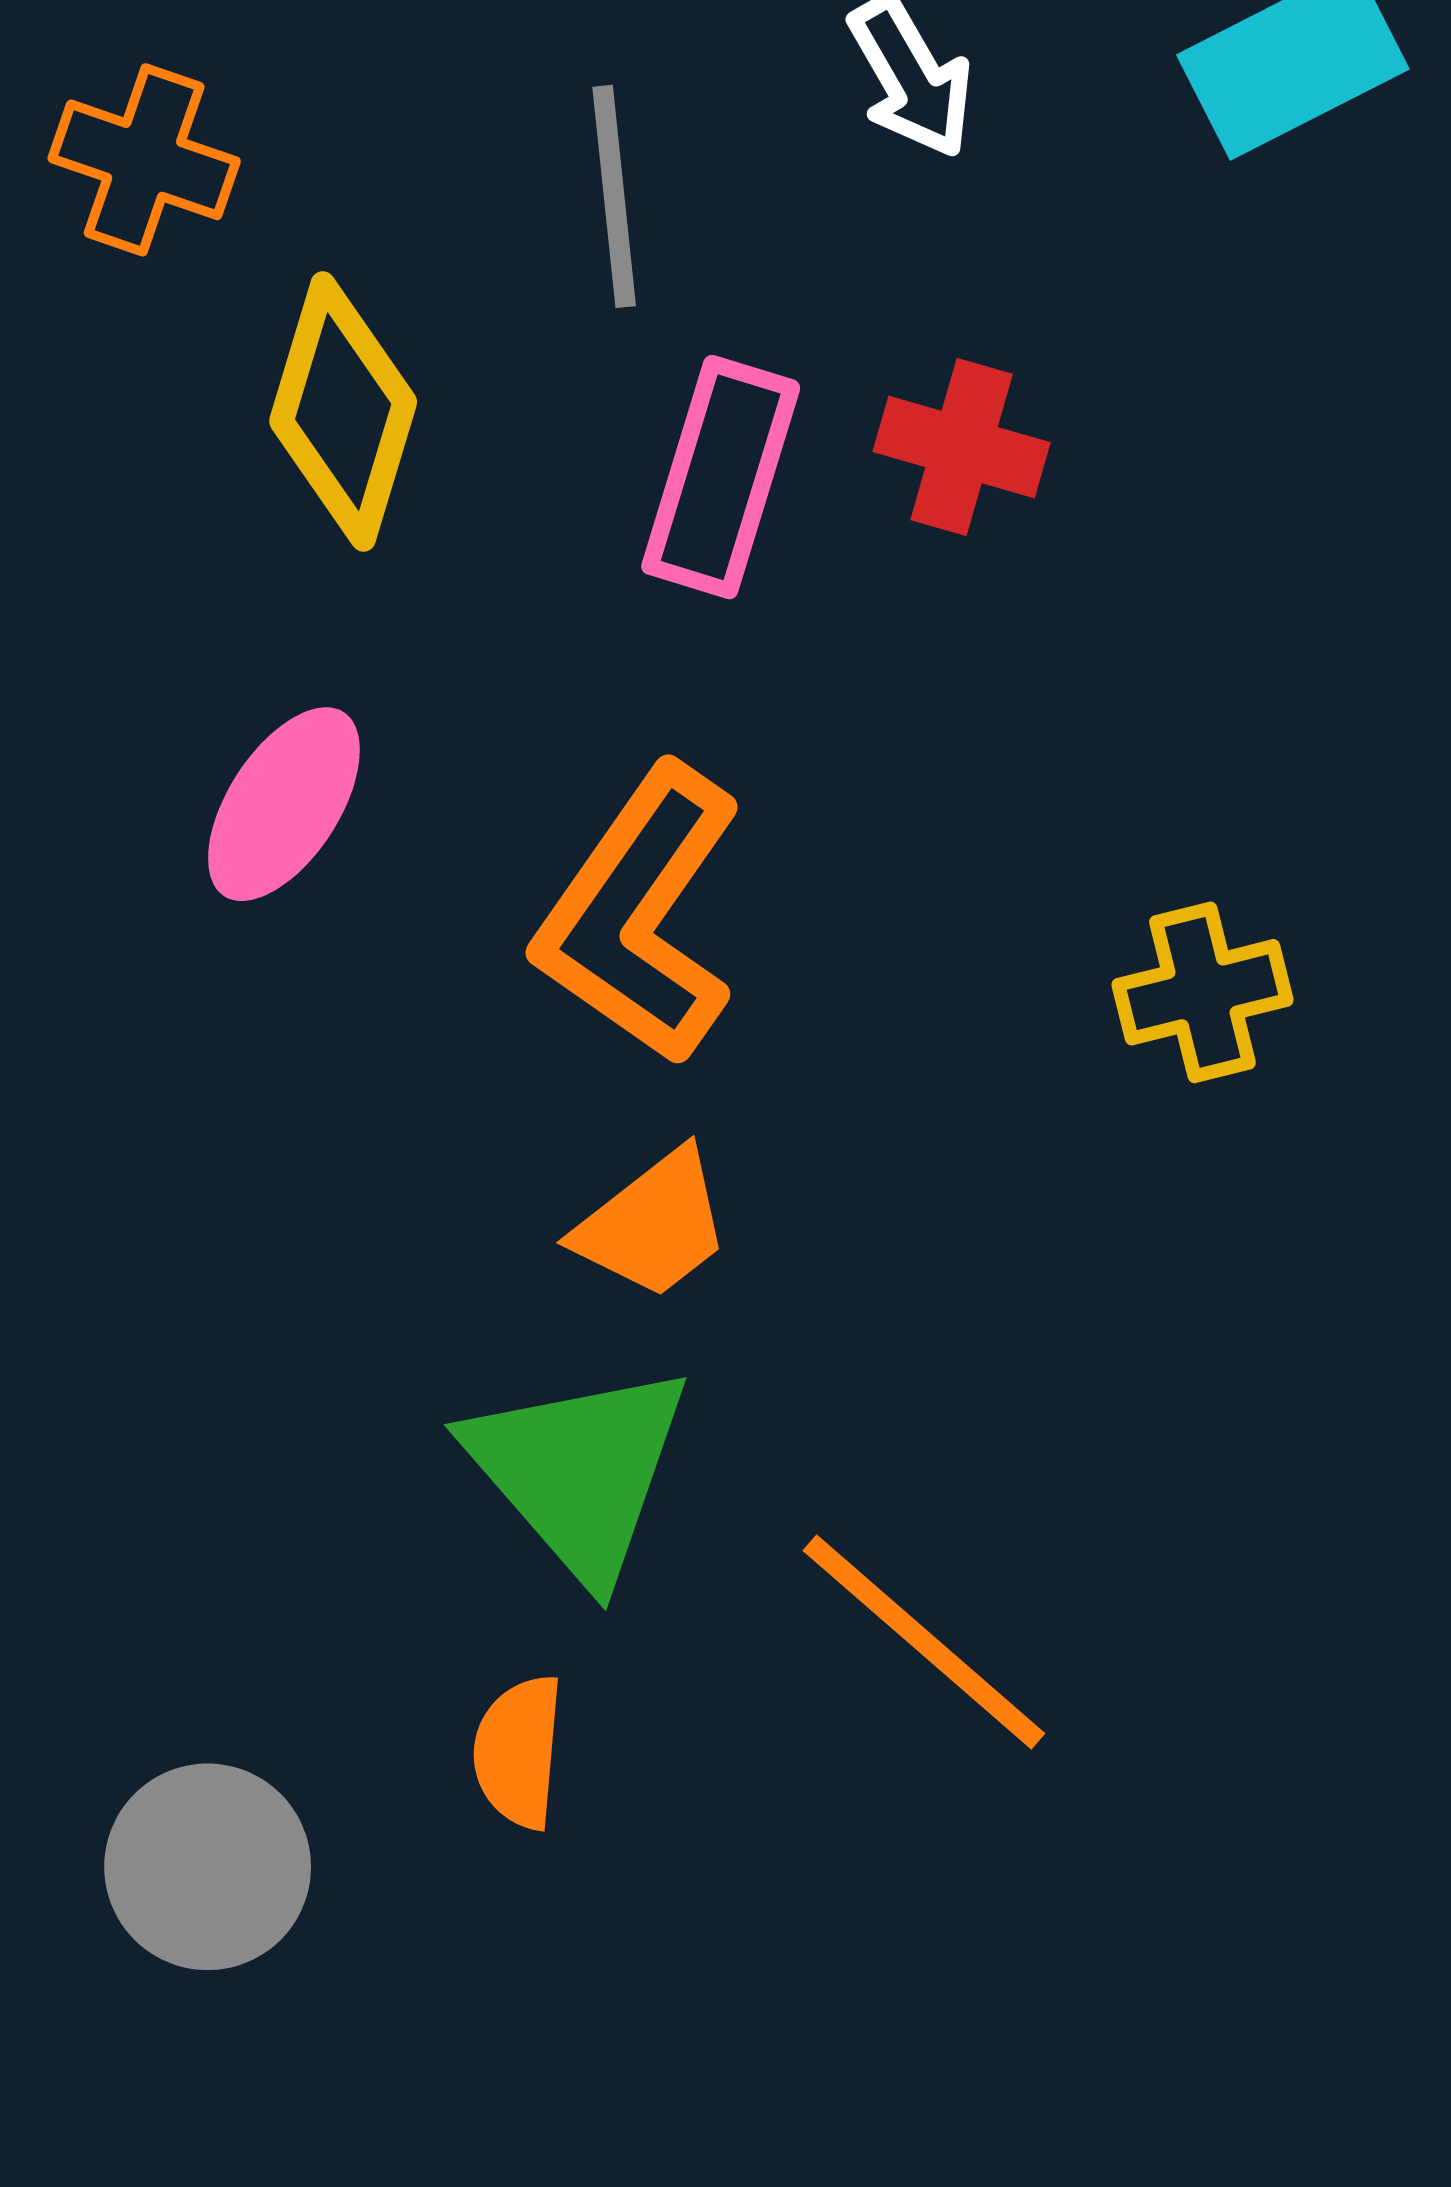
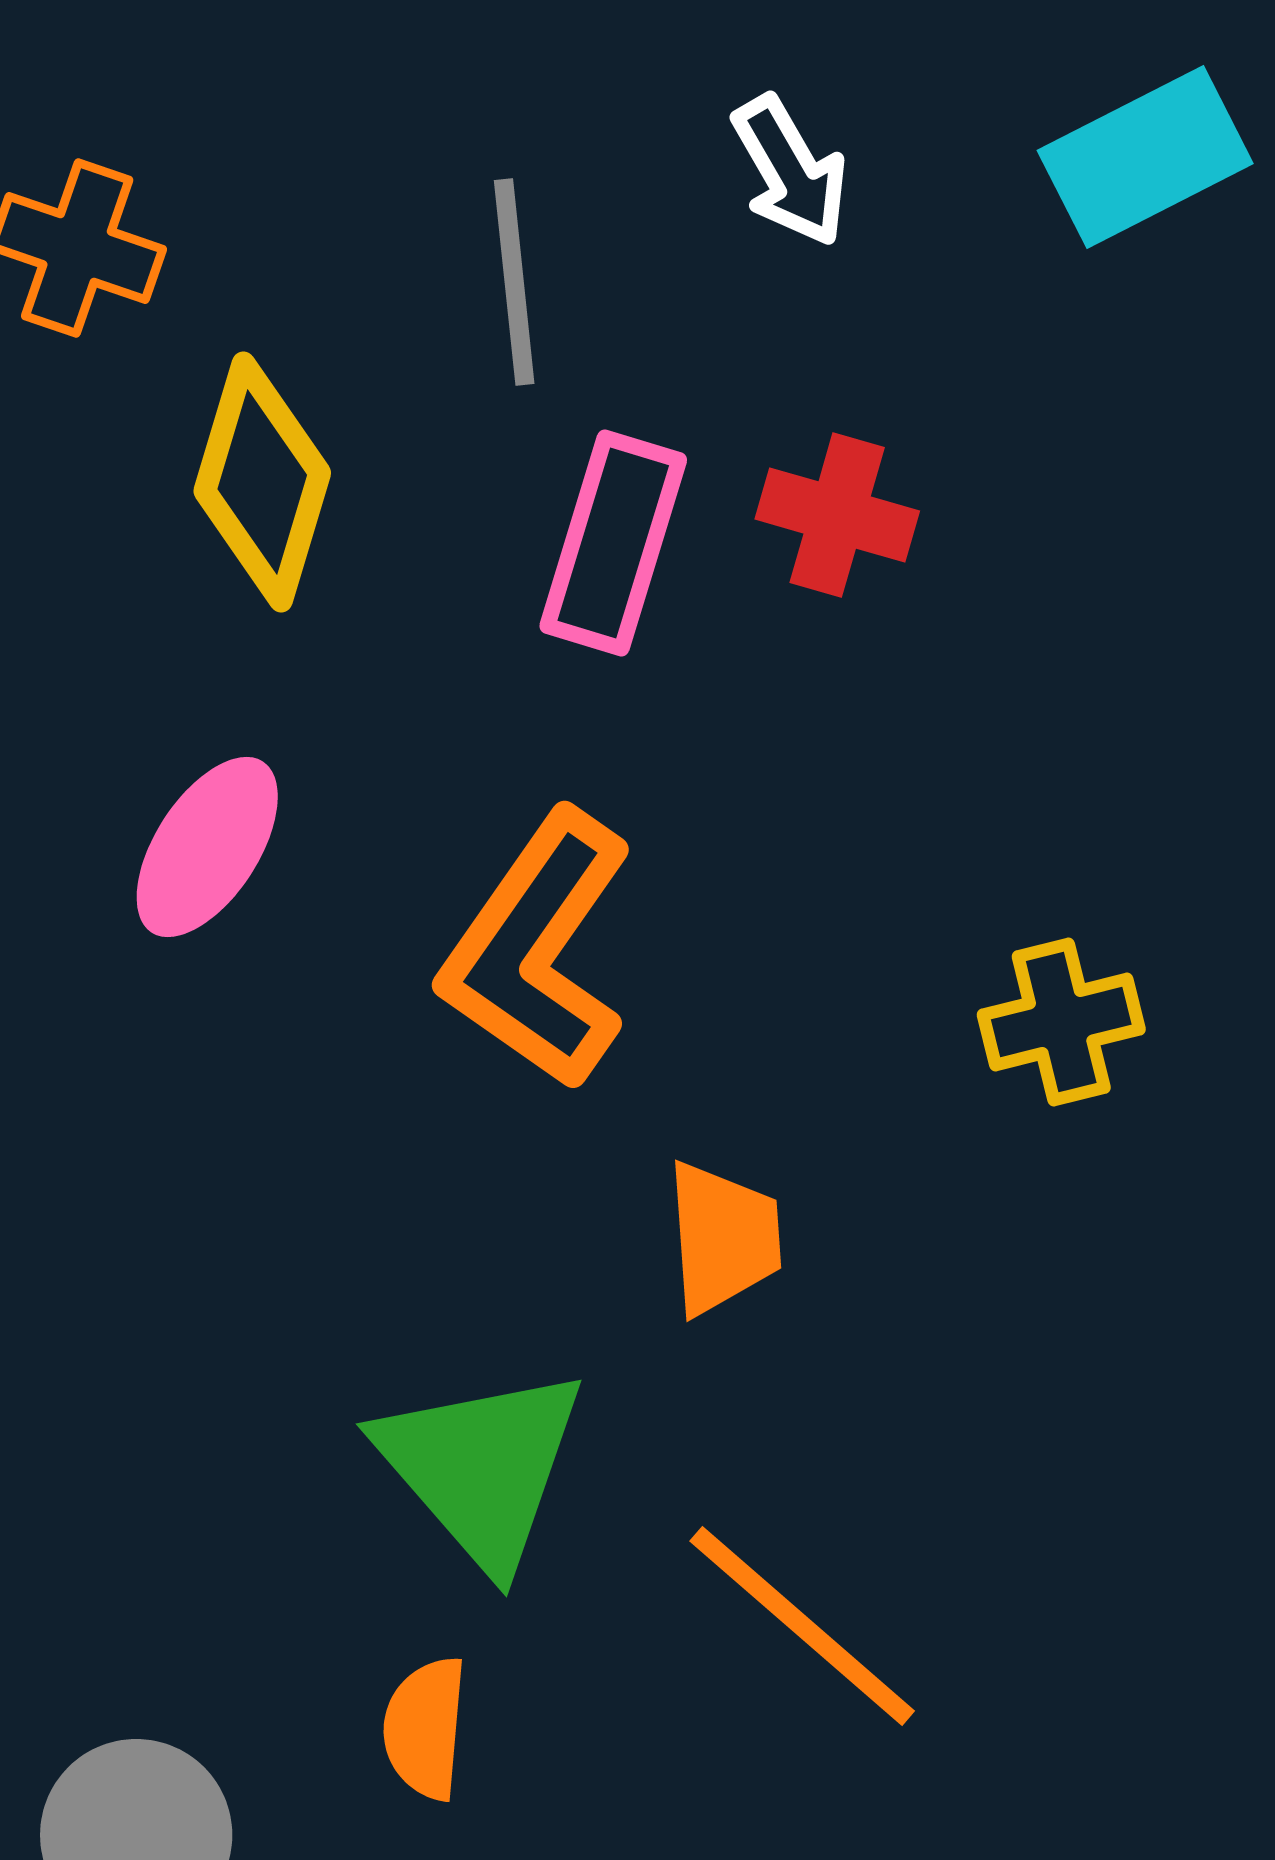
orange trapezoid: (653, 1225) -> (723, 1238), moved, turned -56

